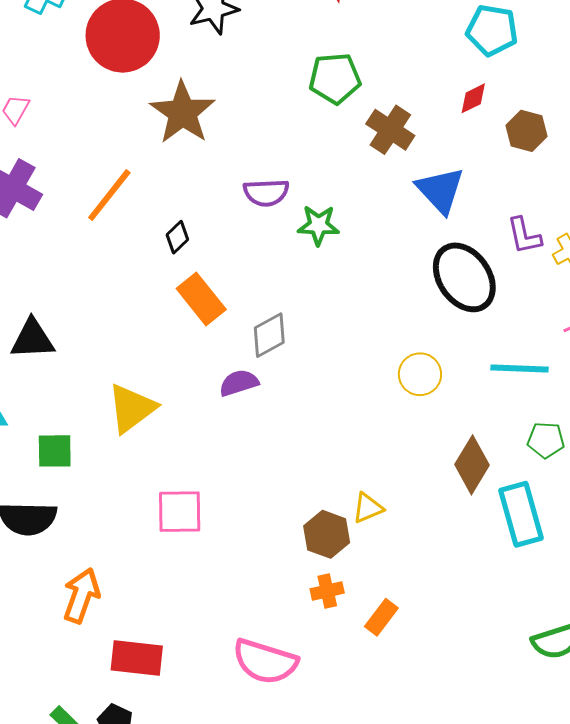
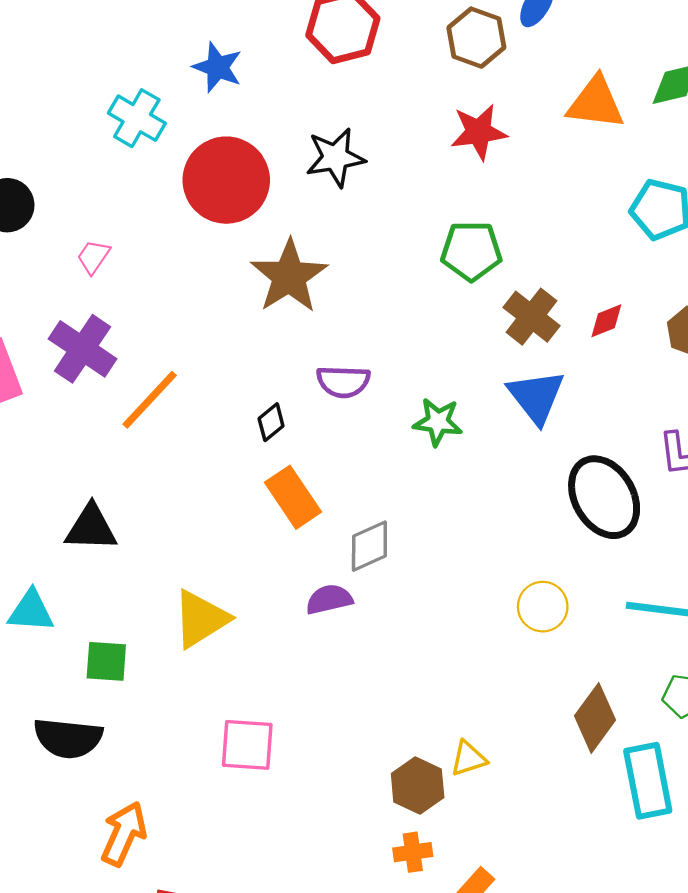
red diamond: (473, 98) -> (606, 321), moved
blue triangle: (440, 190) -> (536, 397), moved
purple semicircle: (266, 193) -> (343, 382), moved
orange line: (109, 195) -> (150, 400), moved

